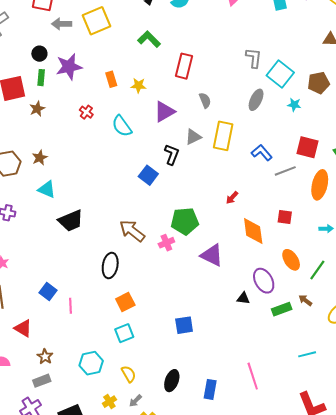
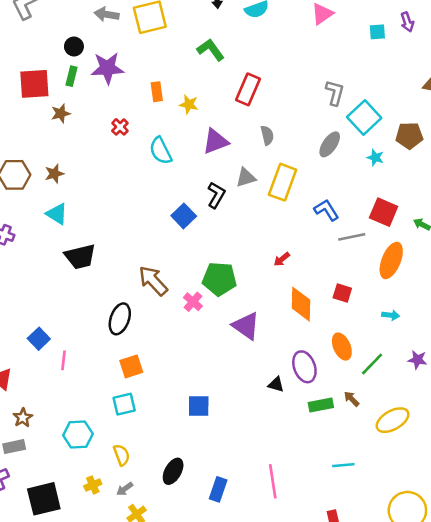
pink cross: (166, 243) -> (193, 302), turned -35

